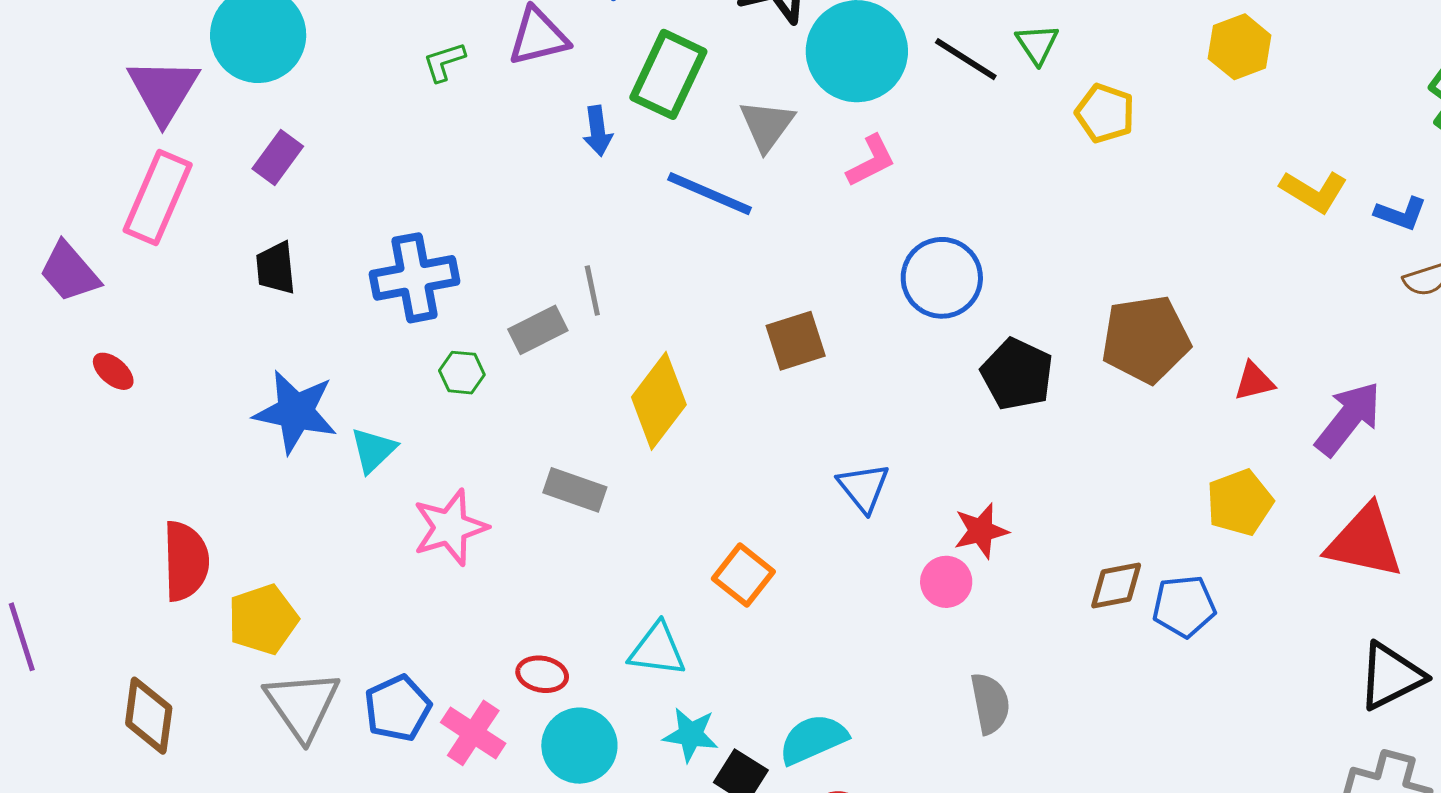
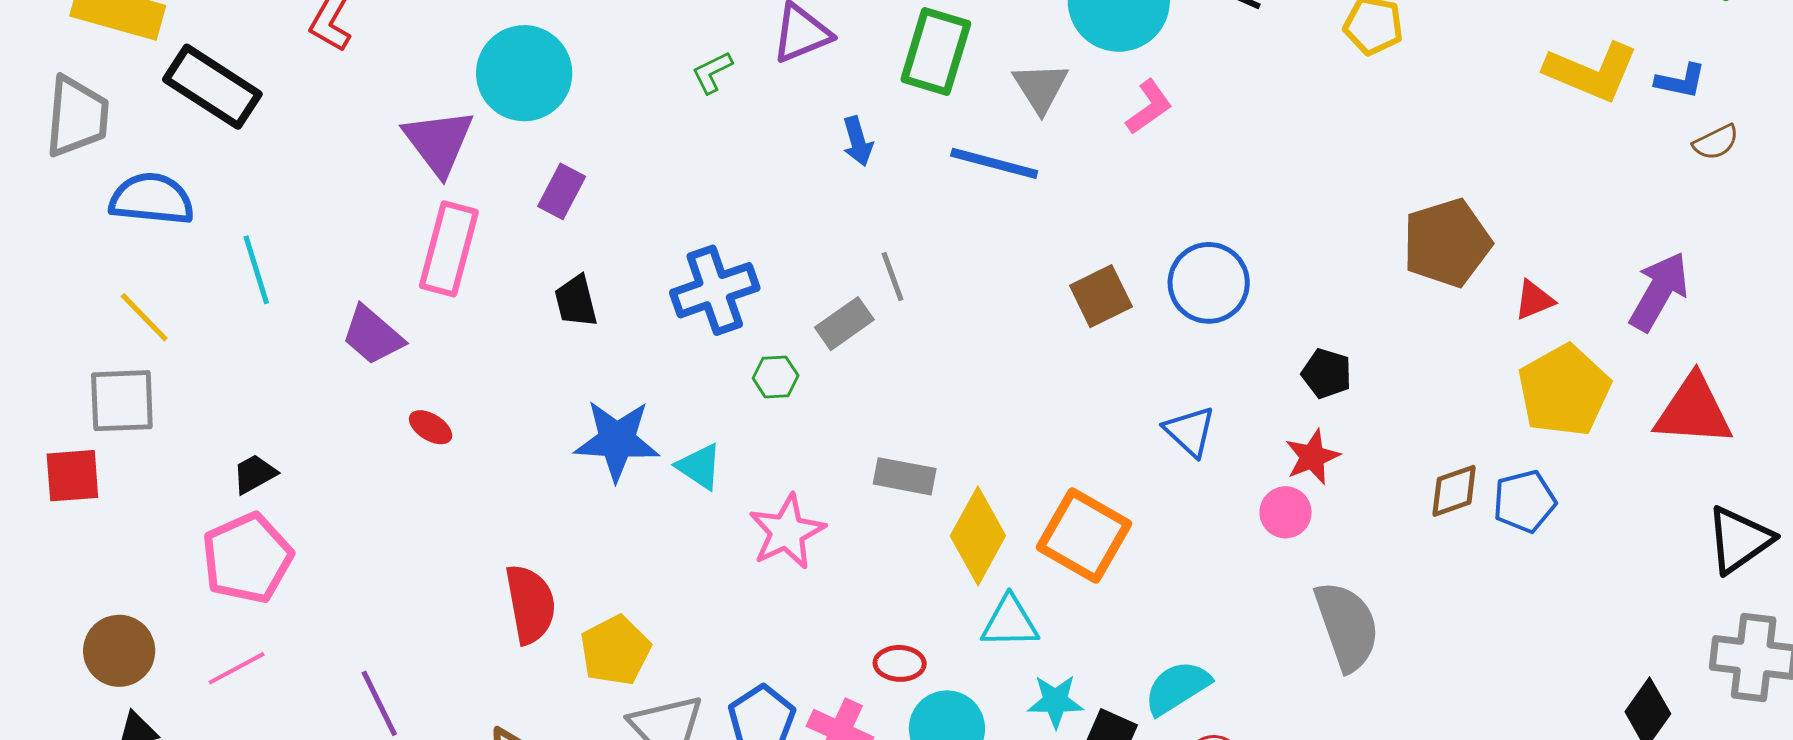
blue arrow: (598, 131) -> (858, 141), moved
yellow L-shape: (1314, 191) -> (1591, 72), size x1.4
blue circle: (942, 278) -> (1209, 283), moved
black pentagon: (1017, 374) -> (1327, 373), moved, size x0.7
red triangle: (1254, 381) -> (1534, 300), moved
yellow diamond: (659, 401) -> (978, 536), moved
cyan triangle: (373, 450) -> (699, 467), turned -34
yellow pentagon: (1240, 502) -> (1564, 390), size x1.4
orange square: (743, 575) -> (1084, 536), size x1.5
gray semicircle: (990, 703) -> (1347, 626), size x1.5

